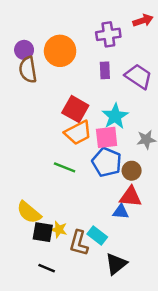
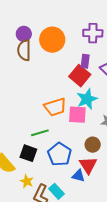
red square: (75, 109) -> (80, 76), moved
blue pentagon: (107, 162) -> (60, 154), moved
green line: (65, 167) -> (40, 133), turned -48
red triangle: (131, 197) -> (88, 165), turned 42
black square: (43, 232) -> (28, 153), moved

